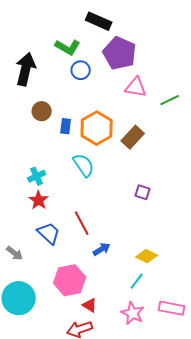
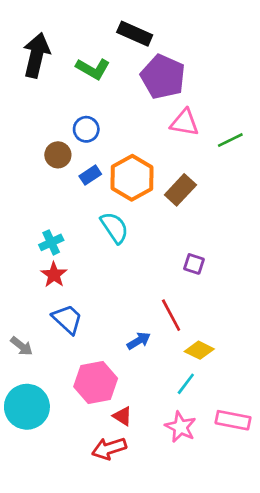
black arrow: (26, 69) -> (36, 55), moved
blue circle: (81, 70) -> (86, 129), moved
blue rectangle: (66, 126) -> (90, 175), turned 49
red line: (82, 223) -> (171, 315), moved

